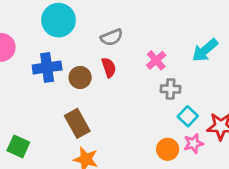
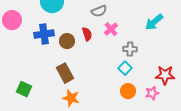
gray semicircle: (112, 37) -> (99, 11), moved
pink cross: (156, 60) -> (111, 29), moved
cyan square: (188, 116) -> (125, 68), moved
pink star: (193, 144) -> (152, 93), moved

